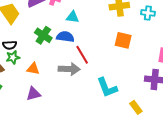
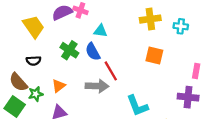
blue semicircle: (65, 37) -> (93, 52), turned -126
green star: (13, 57) -> (36, 94), moved
orange triangle: (33, 69) -> (59, 86), turned -48

